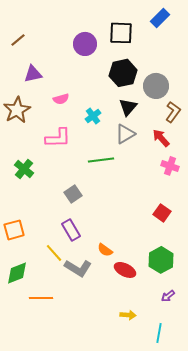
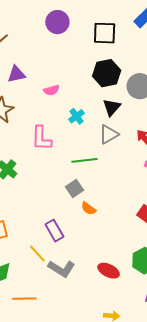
purple circle: (85, 44) -> (57, 22), moved
pink semicircle: (61, 99) -> (51, 90), moved
pink L-shape: (58, 138) -> (41, 138), turned 92
gray square: (73, 194) -> (75, 188), moved
orange semicircle: (105, 250) -> (89, 208), moved

